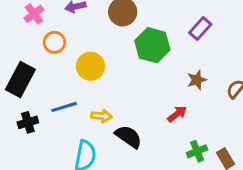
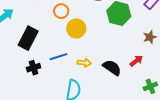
orange circle: (54, 42) -> (61, 11), moved
black semicircle: (128, 137) -> (112, 68), moved

